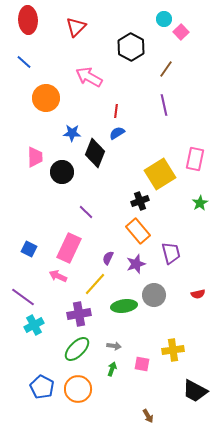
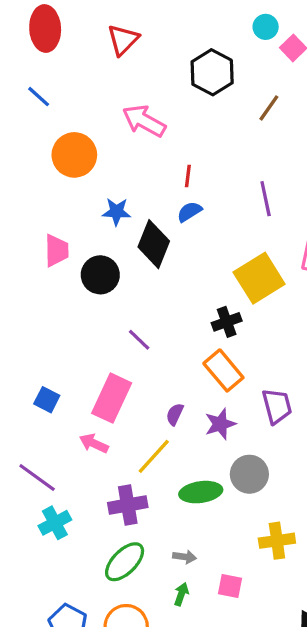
purple line: (164, 105) -> (266, 199), moved
yellow cross: (173, 350) -> (277, 541), moved

